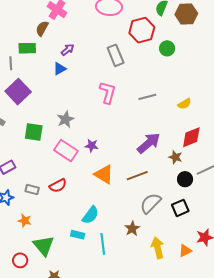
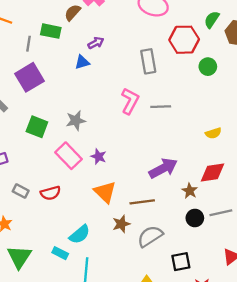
gray line: (147, 97) -> (161, 107), moved
black square: (180, 208) -> (181, 262), moved
brown star: (132, 228) -> (121, 224), moved

